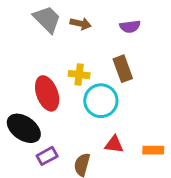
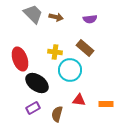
brown rectangle: (123, 69) -> (85, 48), turned -30
red ellipse: (47, 93) -> (20, 59), moved
black ellipse: (24, 128) -> (37, 83), moved

